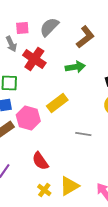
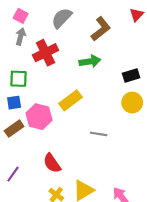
pink square: (22, 28) -> (21, 16), moved, turned 32
gray arrow: (11, 44) -> (21, 36), turned -140
red cross: (34, 59) -> (45, 53), turned 30

